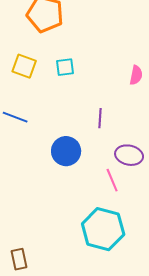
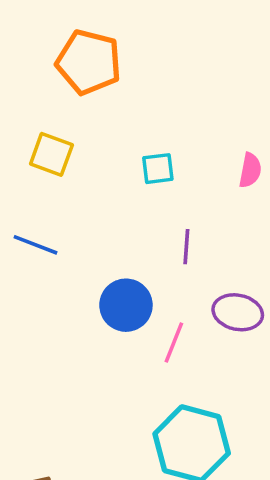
cyan square: (65, 67) -> (158, 169), moved
pink line: (112, 180) -> (174, 342), moved, turned 45

